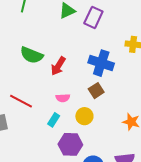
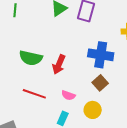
pink semicircle: (63, 98) -> (68, 95), turned 32
red line: (21, 101) -> (34, 94), moved

